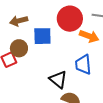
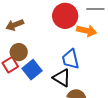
blue square: (42, 36) -> (32, 70), moved, turned -30
blue trapezoid: (83, 65) -> (70, 59), moved

